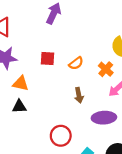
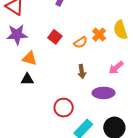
red square: (47, 58) -> (55, 37), turned 32
orange cross: (106, 69) -> (99, 35), moved

